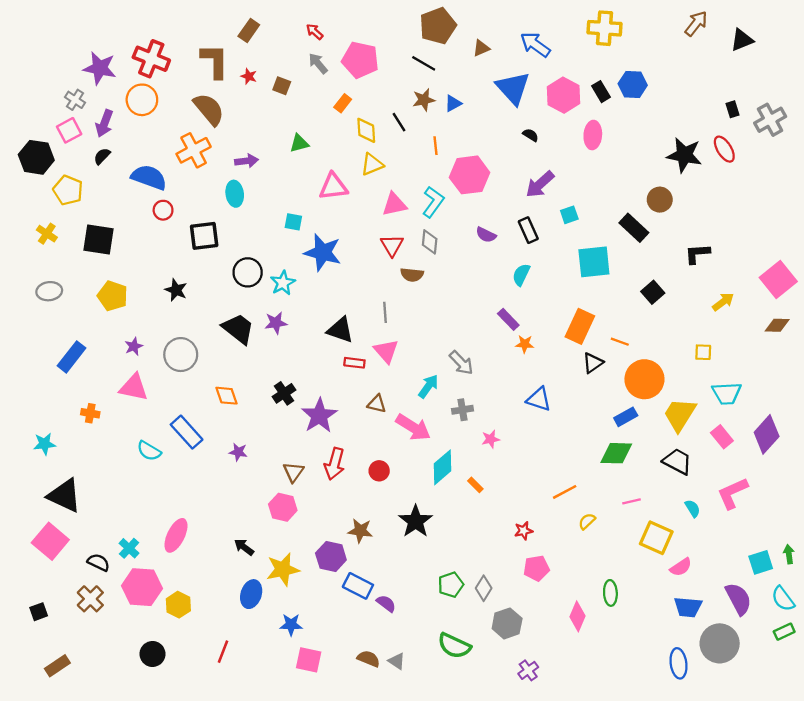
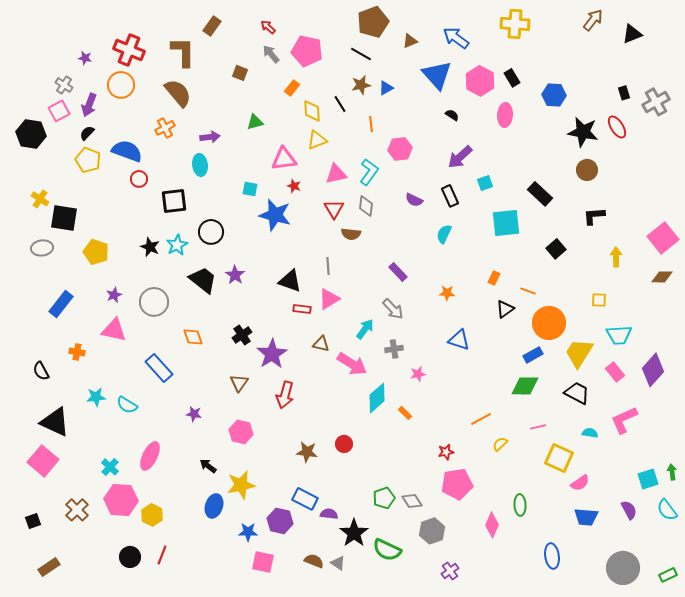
purple star: (100, 68) -> (85, 58), size x0.5
red star: (249, 76) -> (294, 186), moved
blue hexagon: (633, 85) -> (554, 95), moved
orange cross: (194, 150) -> (165, 128), size x0.7
pink hexagon: (470, 175) -> (400, 149), size x0.7
yellow pentagon: (68, 190) -> (88, 160), moved
brown circle: (660, 200) -> (587, 170), moved
black square: (98, 240) -> (64, 218), moved
cyan star: (283, 283) -> (177, 245), moved
yellow arrow: (723, 302) -> (616, 257), turned -54
purple rectangle: (508, 319) -> (398, 272), moved
purple star: (276, 323) -> (235, 275), turned -30
orange rectangle: (580, 326) -> (494, 278), size x0.5
pink triangle: (386, 351) -> (329, 299), turned 40
cyan star: (44, 444) -> (96, 397), moved
cyan semicircle: (149, 451) -> (127, 405), moved
purple star: (238, 452) -> (194, 414), moved
red circle: (379, 471) -> (344, 444), moved
brown triangle: (293, 472) -> (239, 383), moved
cyan semicircle: (693, 508) -> (590, 433), turned -49
black star: (416, 521) -> (354, 533), moved
purple hexagon: (331, 557) -> (280, 521), moved
black semicircle: (98, 562) -> (41, 371), moved, turned -144
pink pentagon: (536, 568) -> (457, 484), size x1.4
gray diamond: (484, 588) -> (412, 501), turned -65
purple semicircle: (738, 599) -> (629, 510), size x0.7
purple semicircle: (386, 603) -> (329, 514), turned -30
green rectangle: (784, 632) -> (668, 575), moved
gray circle: (720, 643) -> (623, 568), moved
red line: (223, 652) -> (162, 555), moved
blue ellipse: (679, 663) -> (552, 556), moved

